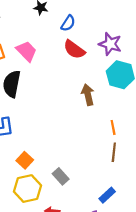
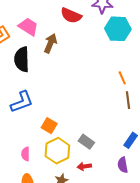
brown arrow: (88, 95) -> (50, 43), moved, turned 48
gray rectangle: (61, 176) -> (86, 142), moved

